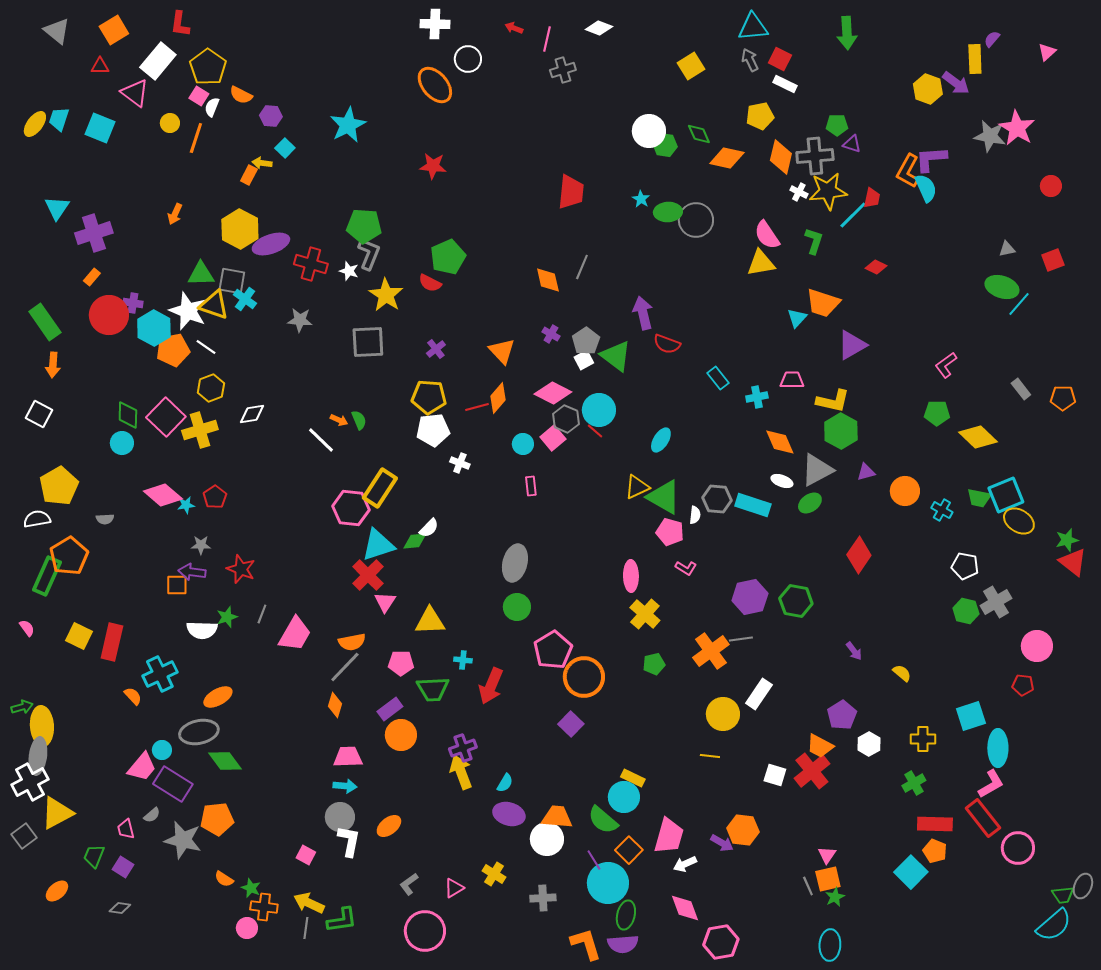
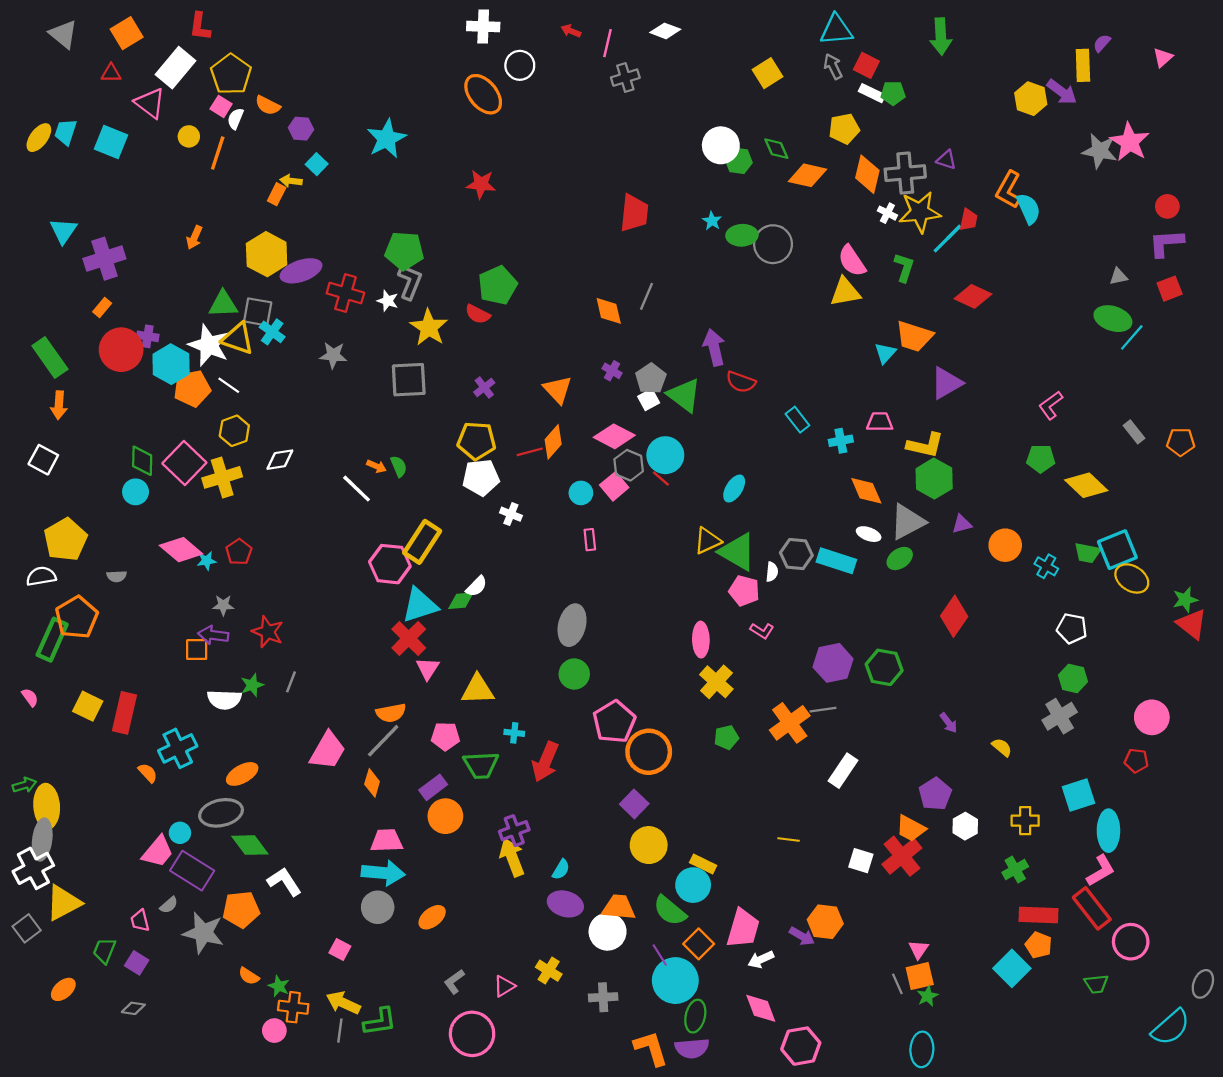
green pentagon: (837, 125) -> (893, 93), moved
purple L-shape: (931, 159) -> (1166, 243), moved
red diamond: (876, 267) -> (973, 296), size x1.5
gray cross: (996, 602) -> (1060, 716), moved
pink trapezoid: (295, 634) -> (328, 751), moved
yellow circle: (723, 714) -> (649, 845), moved
cyan arrow: (345, 786) -> (383, 873), size x1.6
white L-shape: (349, 841) -> (284, 882), moved, turned -44
green trapezoid: (1063, 895) -> (1096, 984), moved

